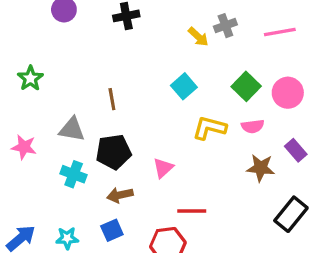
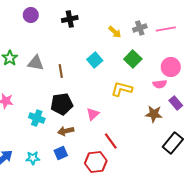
gray cross: (225, 26) -> (140, 28), moved
cyan square: (184, 86) -> (95, 60), moved
green square: (246, 86) -> (133, 59), moved
pink semicircle: (253, 126) -> (160, 84), moved
gray triangle: (72, 129) -> (36, 63), moved
red line: (192, 211) -> (111, 141), turned 54

